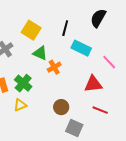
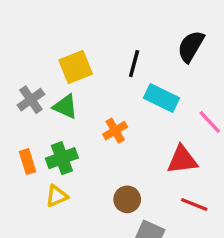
yellow square: (31, 30) -> (76, 67), turned 36
green triangle: (40, 53) -> (65, 107), moved
green cross: (23, 83) -> (62, 158), turned 30

